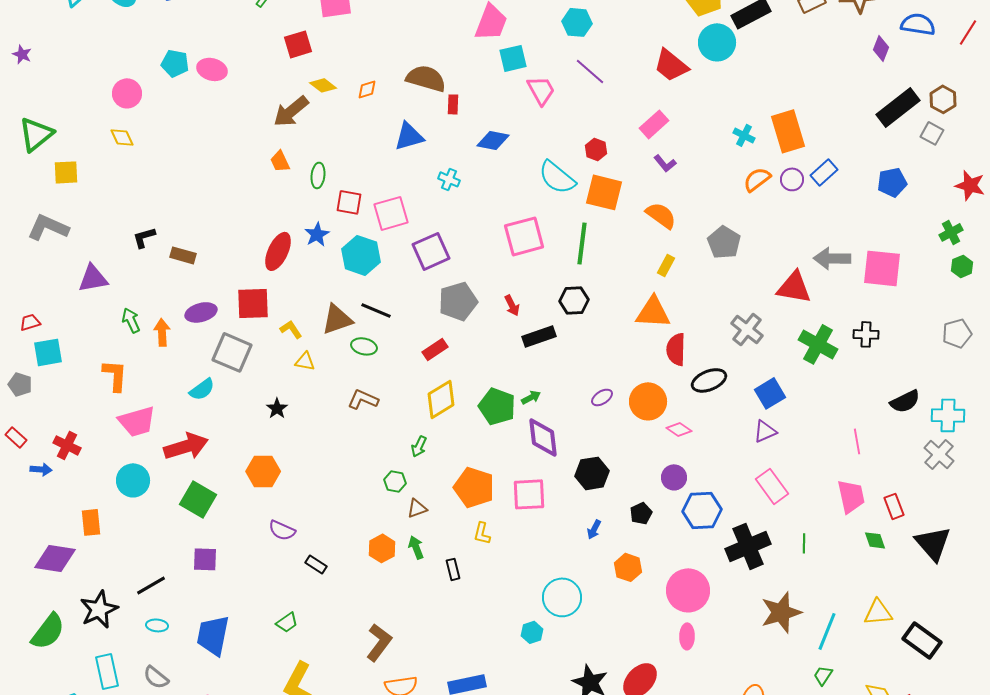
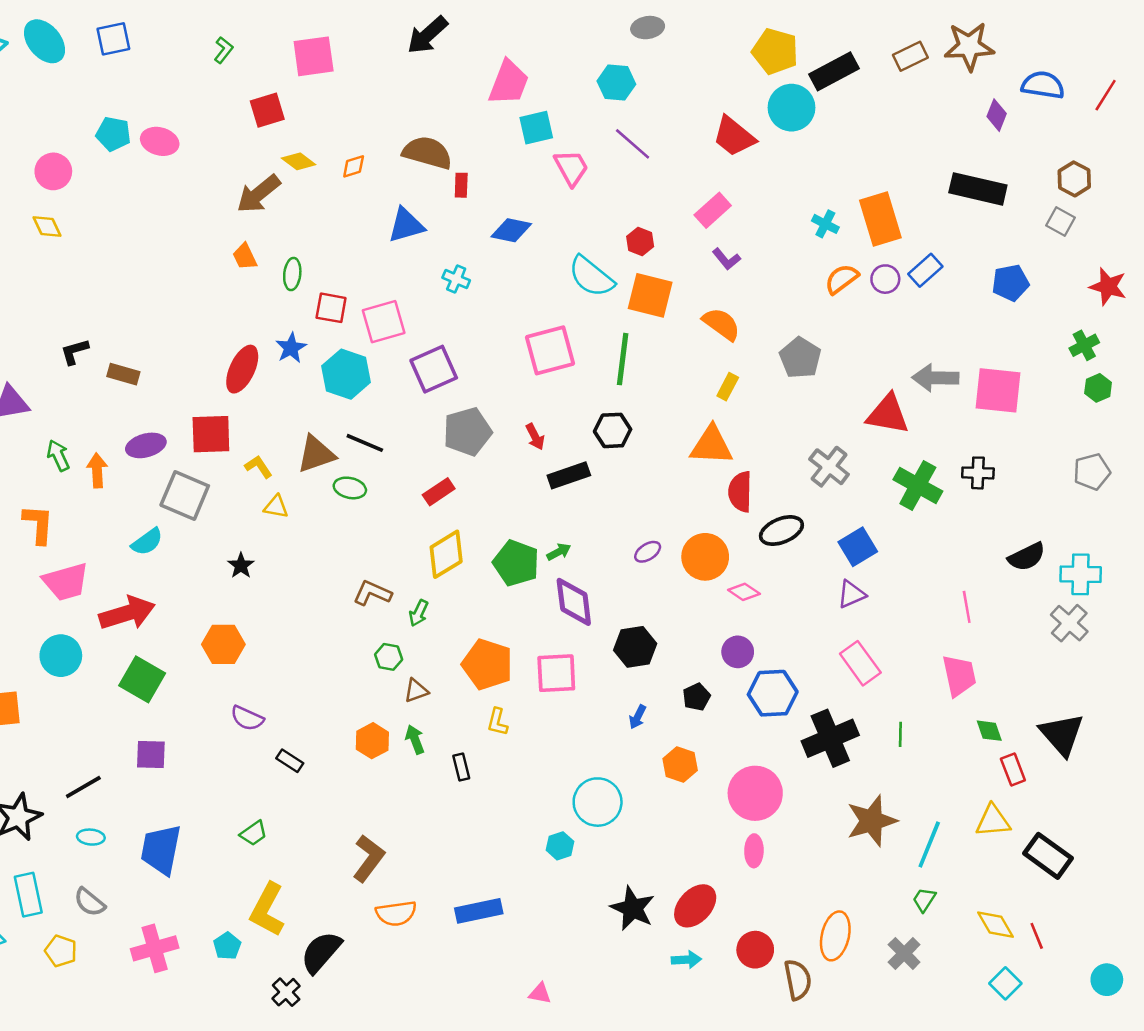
black rectangle: (898, 107) -> (978, 189), moved, turned 51
brown L-shape: (363, 399) -> (372, 593), moved
red rectangle: (894, 506) -> (1013, 769), moved

